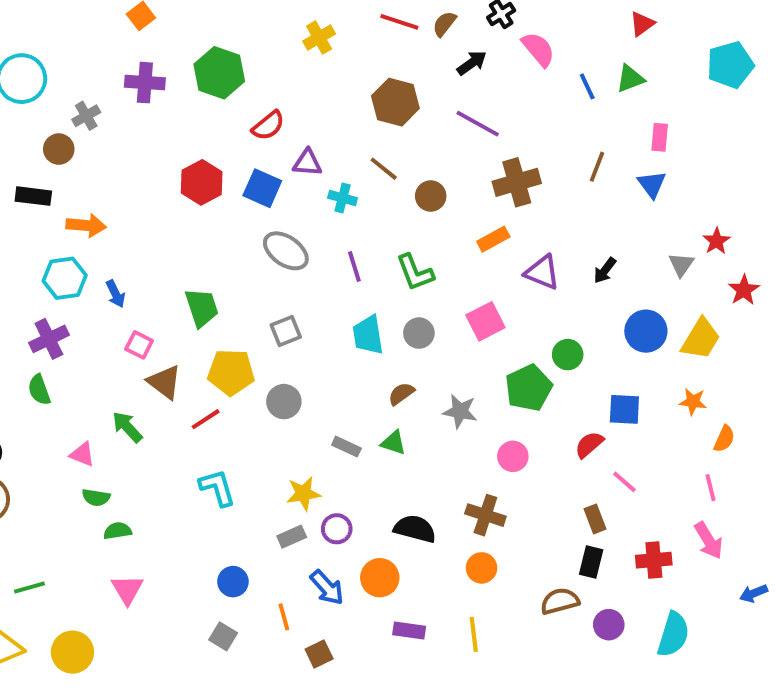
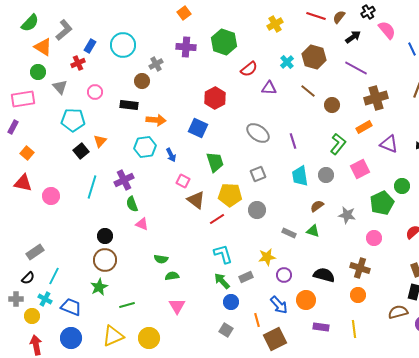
blue square: (262, 188) -> (198, 128), moved
cyan cross: (343, 198) -> (287, 62), moved, turned 32
green L-shape: (415, 272) -> (338, 144), moved, turned -120
purple cross: (49, 339) -> (124, 180), moved
green arrow: (127, 427) -> (222, 281), moved
pink triangle: (82, 454) -> (142, 224), moved
gray rectangle: (292, 537) -> (246, 277), moved
brown square: (319, 654) -> (275, 339), size x1.6

